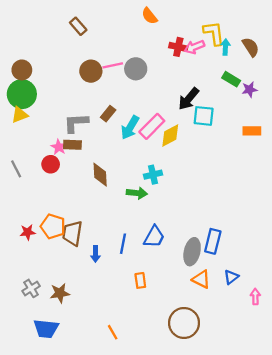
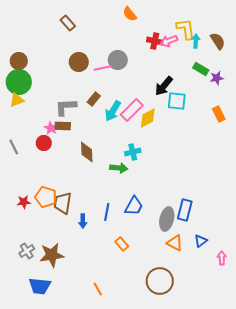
pink line: (113, 65) -> (103, 68), moved
orange rectangle: (252, 131) -> (219, 114), turned 63
orange rectangle: (140, 280) -> (122, 244), turned -32
brown star: (60, 293) -> (52, 255), size x1.4

